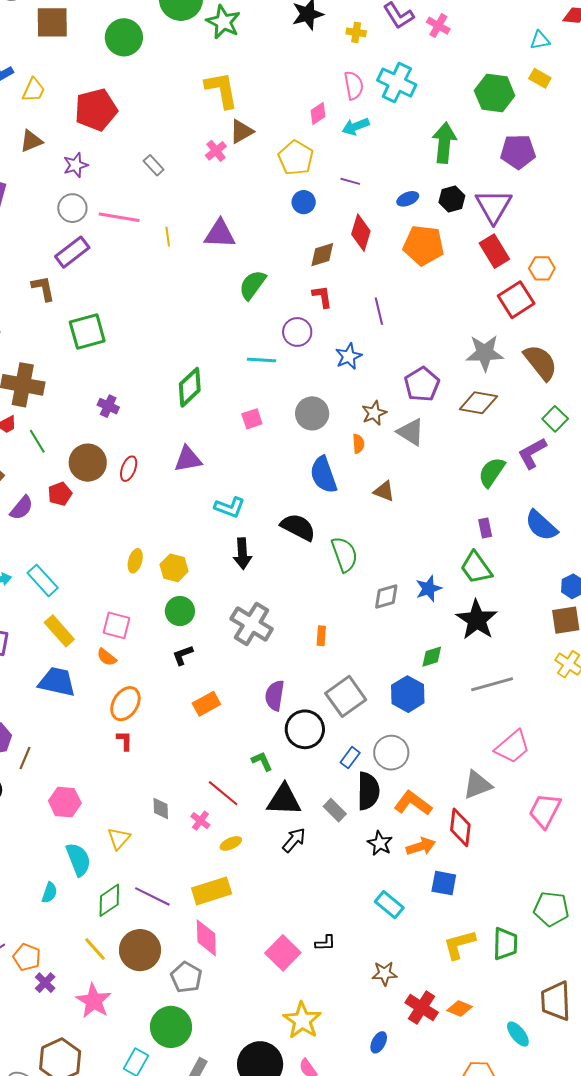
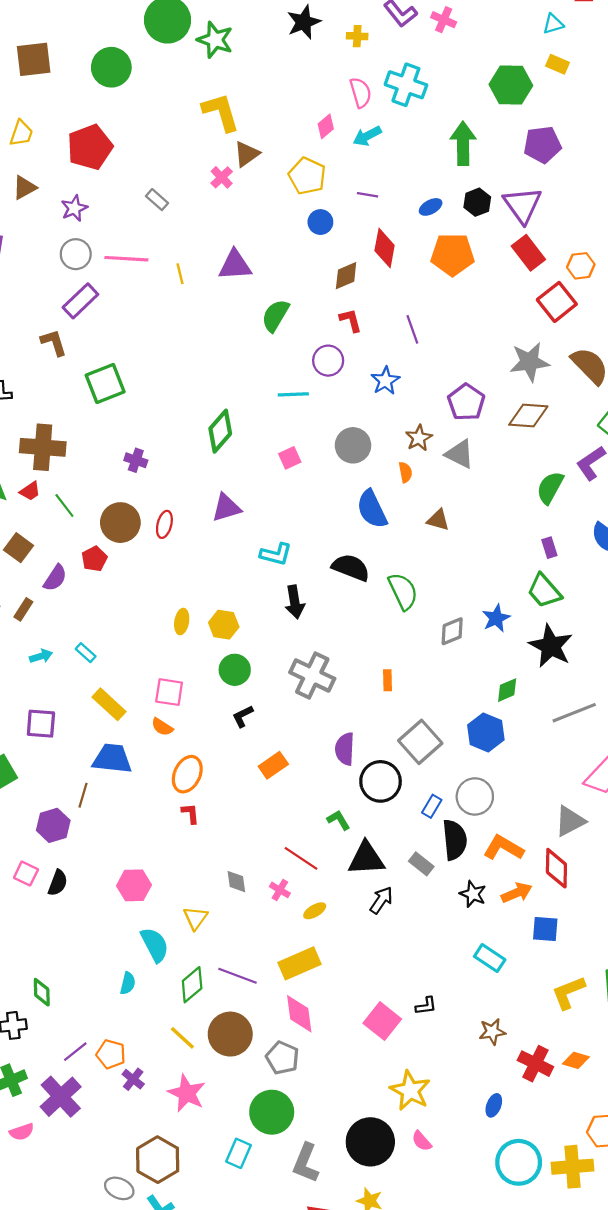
cyan rectangle: (43, 580) -> (86, 653), size x0.6
brown line: (25, 758) -> (83, 795), moved

